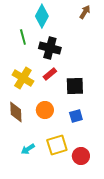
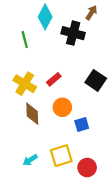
black cross: (50, 48) -> (73, 33), moved
black square: (75, 86) -> (96, 80), moved, turned 36
orange circle: (45, 110) -> (62, 107), moved
brown diamond: (16, 112) -> (32, 114), moved

